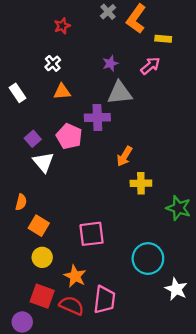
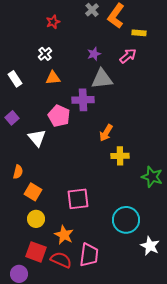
purple square: (33, 139) -> (12, 118), moved

